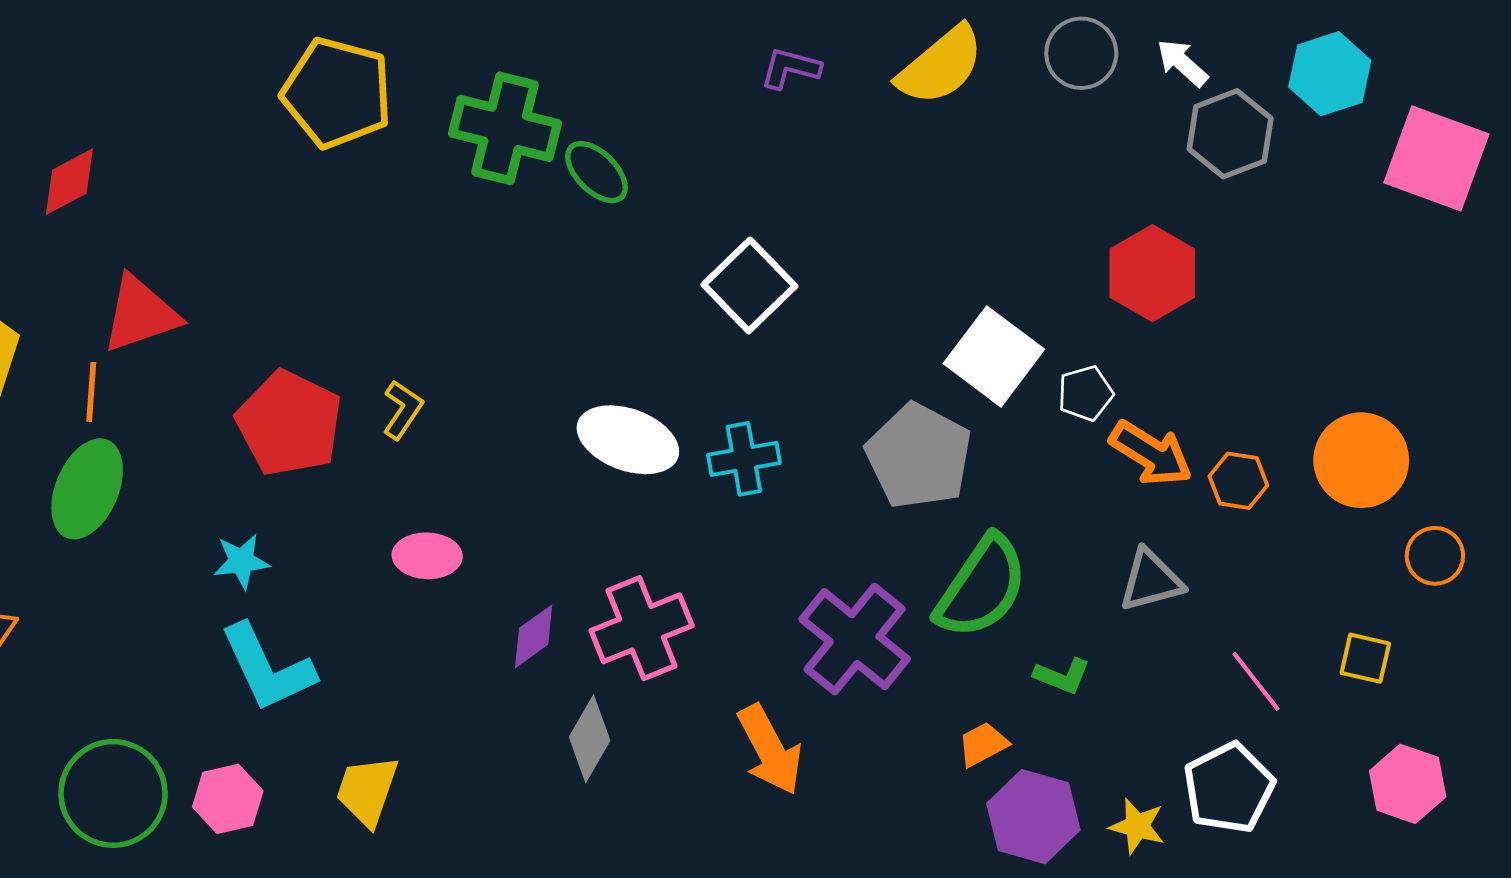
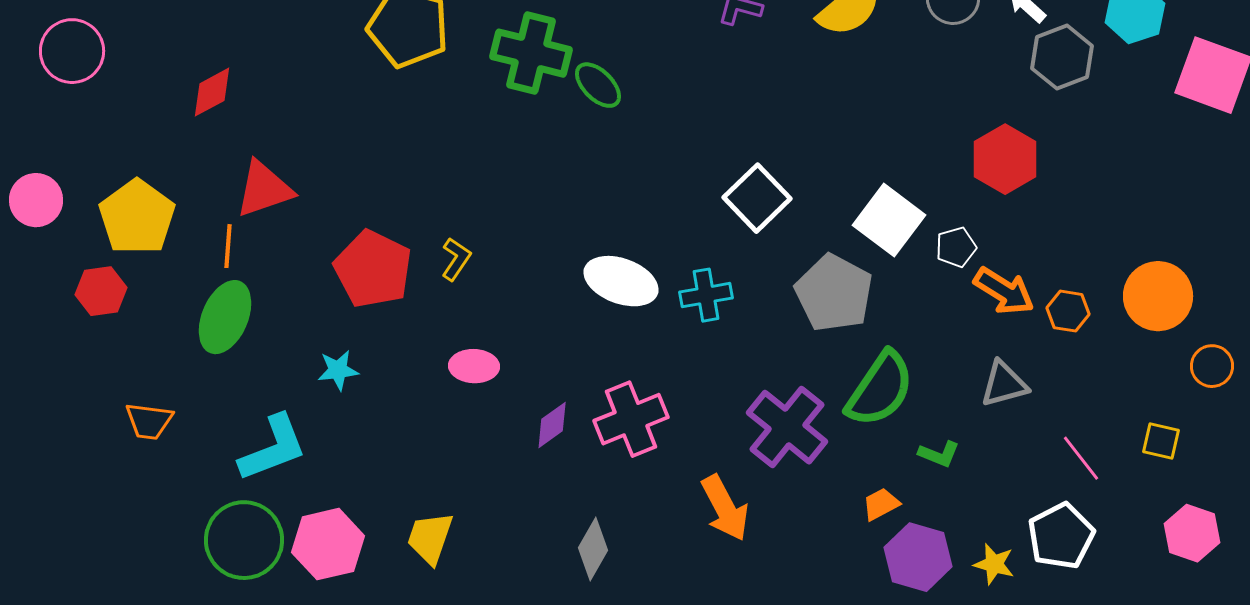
white square: (749, 285) -> (757, 198), moved
cyan L-shape: (267, 668) -> (273, 448), moved, turned -86
gray diamond: (590, 739) -> (593, 549), moved
pink hexagon: (228, 799) -> (328, 544), size x1.4

